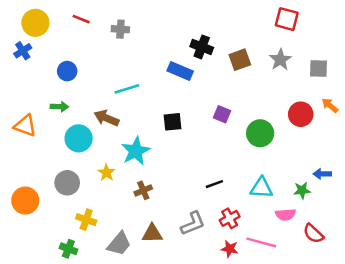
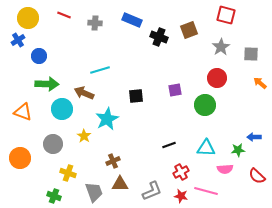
brown square: (240, 60) -> (189, 30), moved
blue circle: (67, 71) -> (39, 56), moved
blue rectangle: (180, 71) -> (132, 20), moved
green arrow: (60, 107) -> (47, 84), size x1.6
purple square: (222, 114) -> (175, 90), turned -32
red circle: (301, 114) -> (217, 78), moved
orange triangle: (25, 126) -> (23, 112), moved
brown cross: (143, 190) -> (113, 161), moved
gray L-shape: (193, 223) -> (152, 191), moved
red semicircle: (313, 234) -> (257, 176), moved
gray trapezoid: (119, 244) -> (94, 192), turned -60

